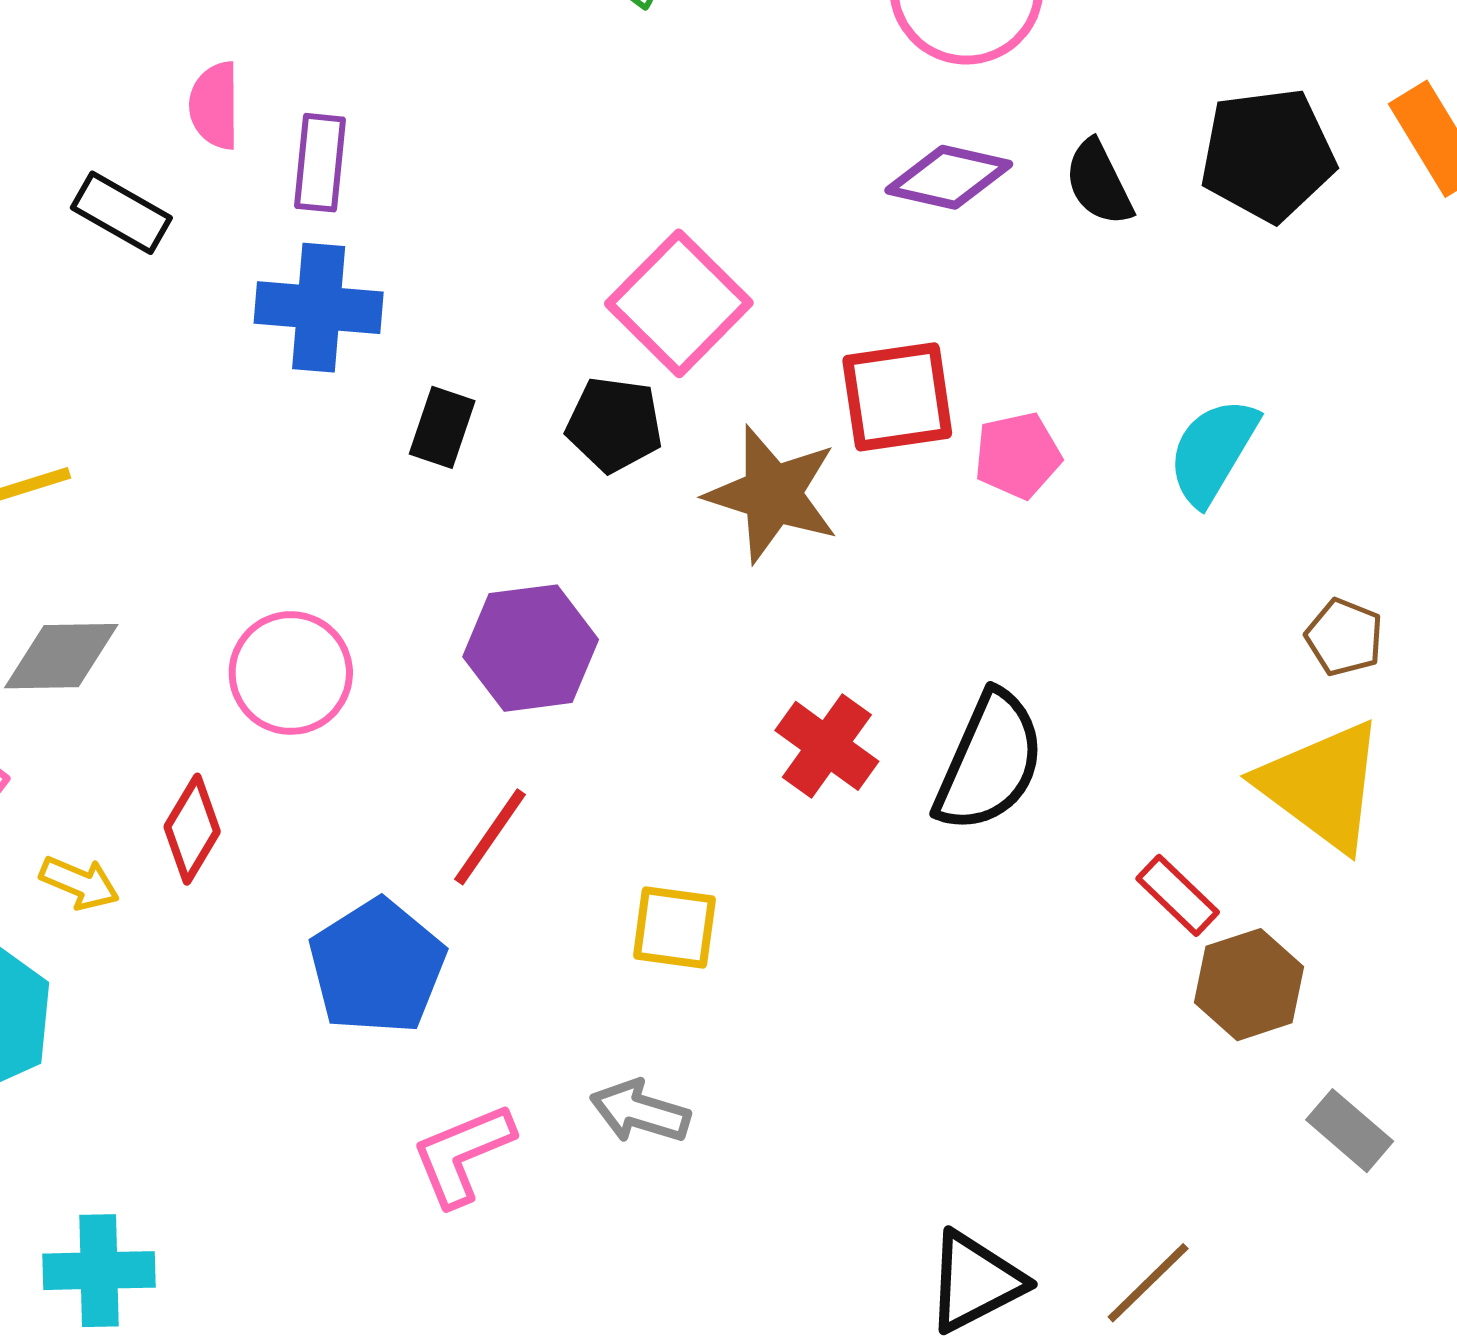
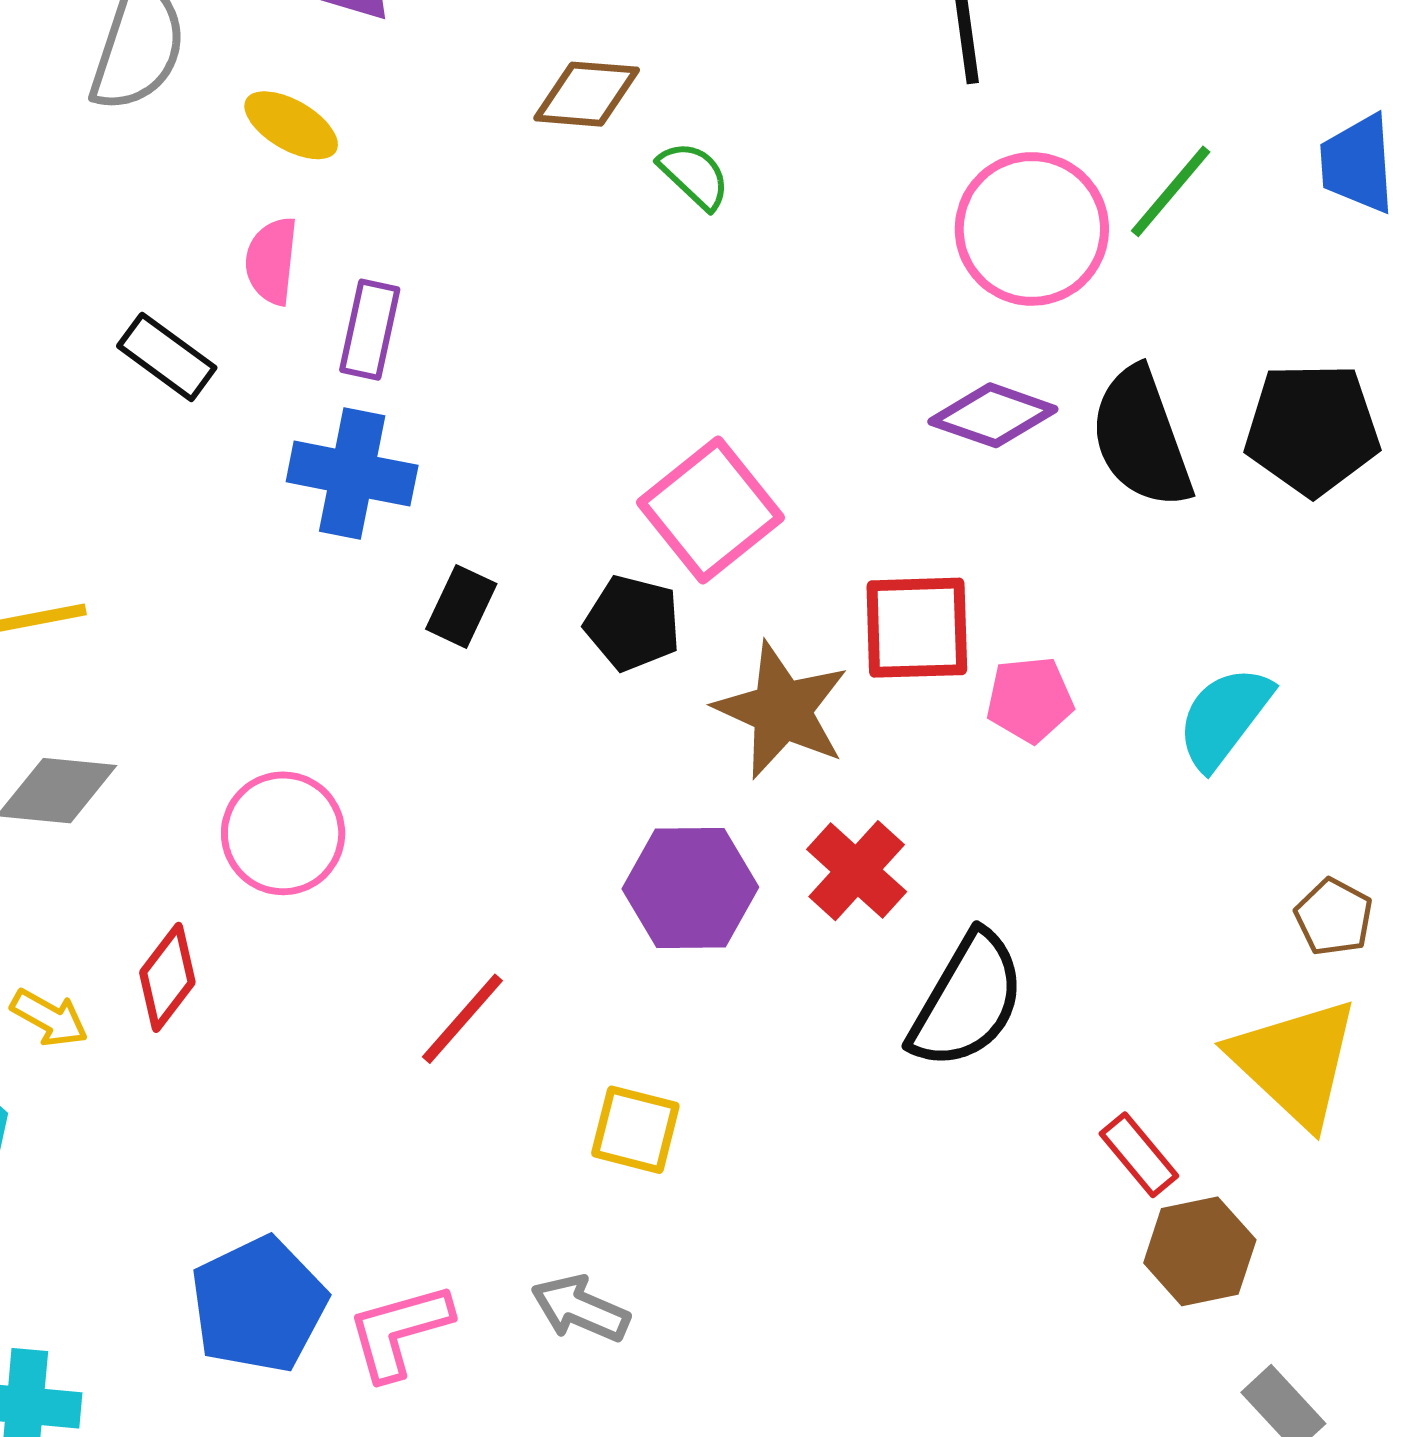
black semicircle: (1099, 183) -> (1141, 438), size x1.6
purple hexagon: (531, 648) -> (690, 888), moved
red cross: (827, 746) -> (857, 871), moved
blue pentagon: (377, 967) -> (259, 1305), moved

